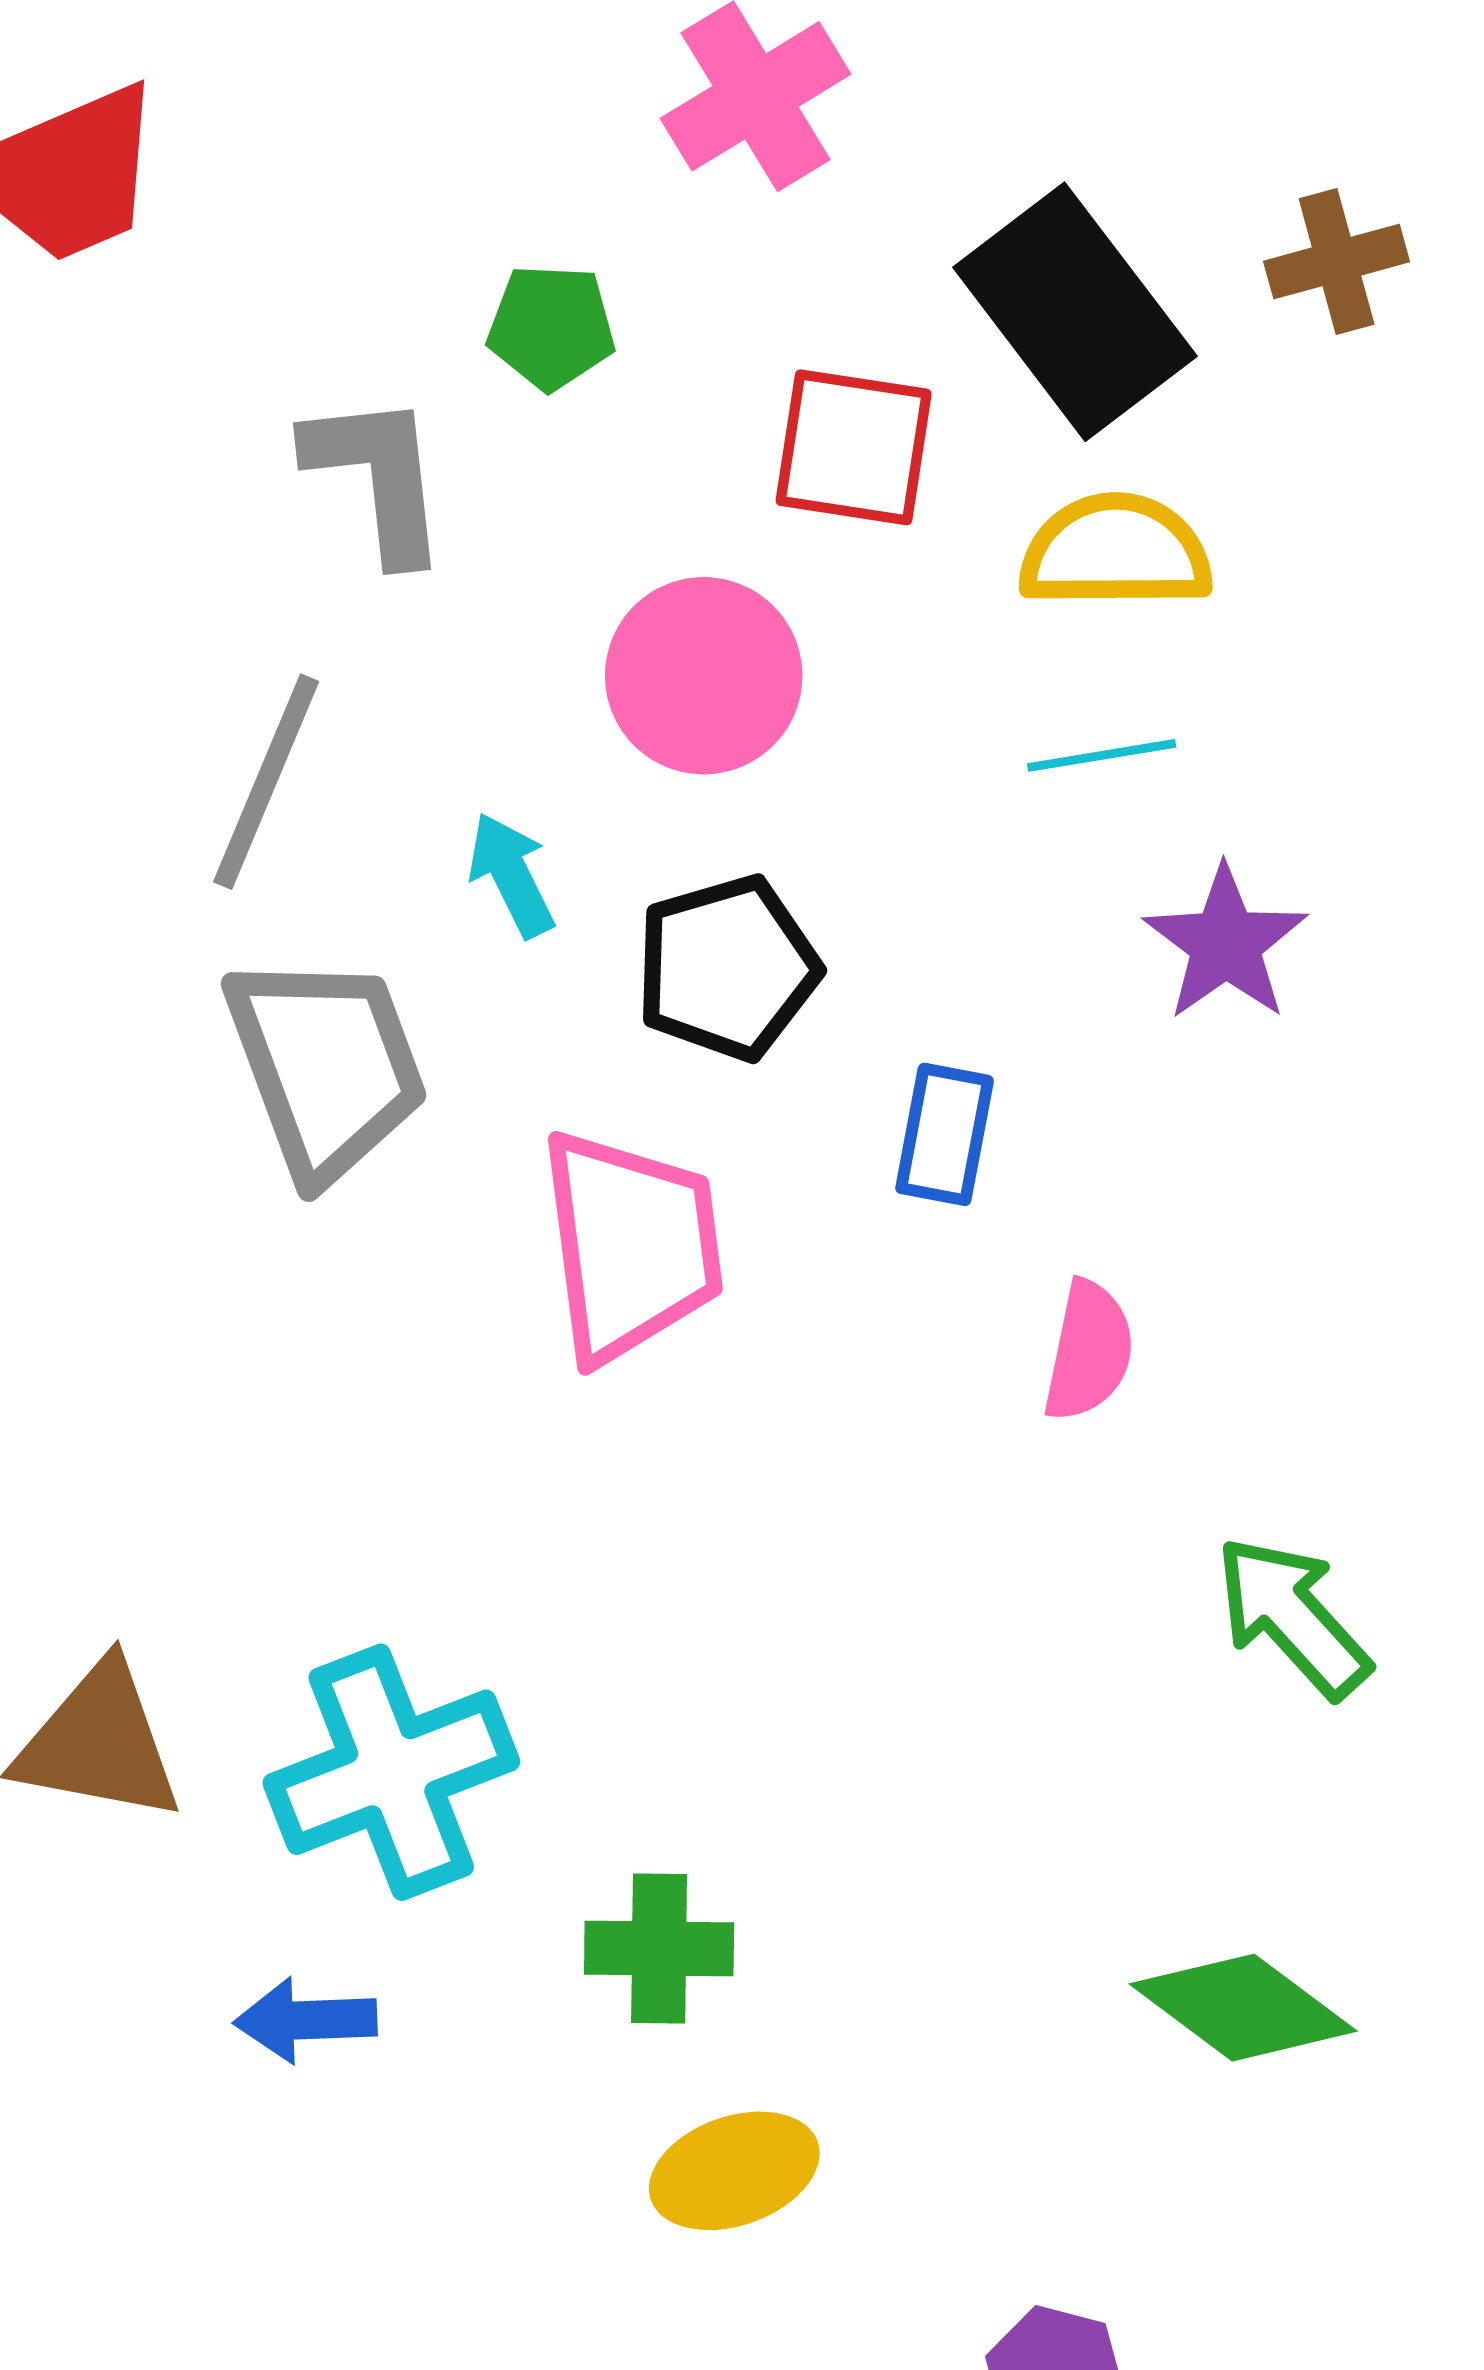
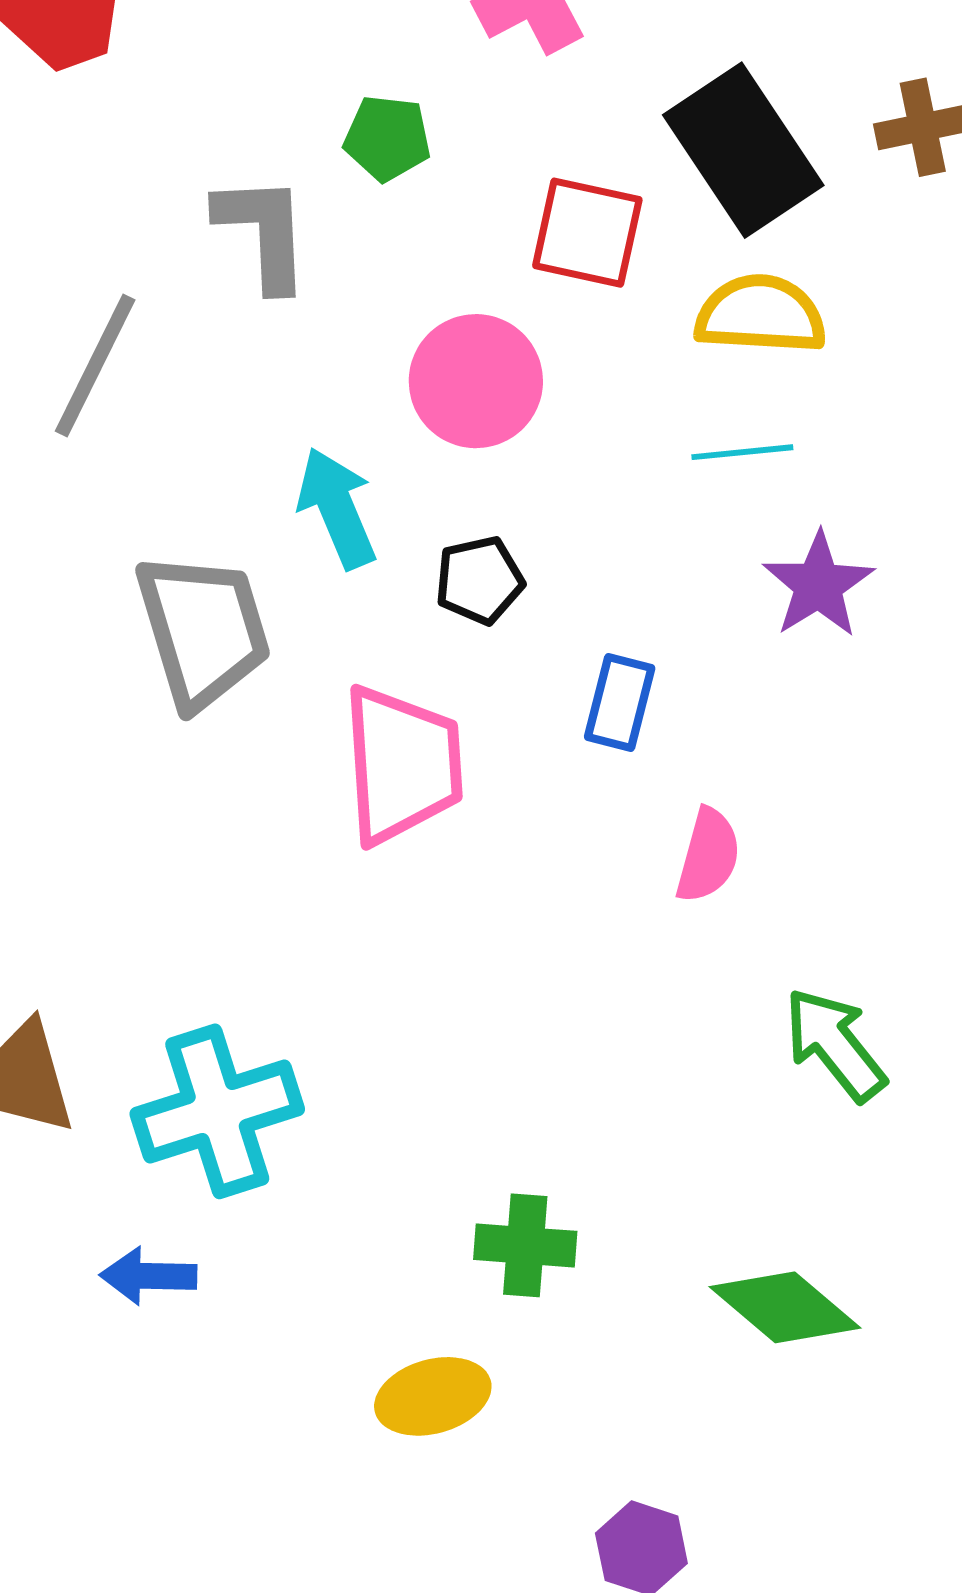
gray line: (266, 782) -> (95, 365), moved
cyan arrow: (511, 875) -> (337, 508), size x1.4
black pentagon: (727, 968) -> (479, 580), size x0.7
green cross: (659, 1949) -> (525, 1245), moved

